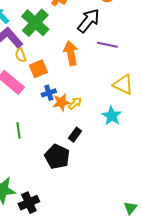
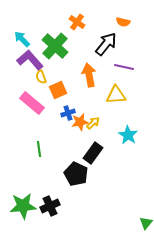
yellow triangle: (123, 84) -> (116, 95), moved, turned -30
black rectangle: (75, 135) -> (93, 153), size x1.5
black cross: (29, 203) -> (50, 206), moved

